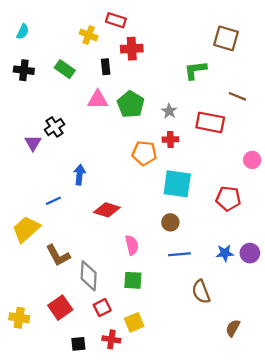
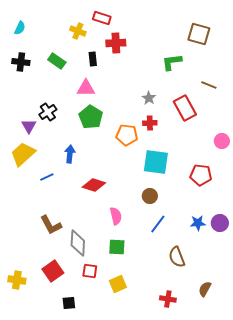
green pentagon: (131, 104) -> (91, 117), moved
red rectangle: (210, 122) -> (185, 108), turned 50
yellow trapezoid: (26, 229) -> (23, 154), moved
blue line: (179, 254) -> (158, 224), turned -48
red square: (102, 308) -> (90, 271), turned 35
red cross: (111, 339) -> (168, 299), moved

